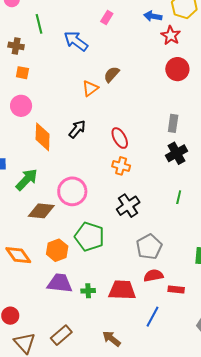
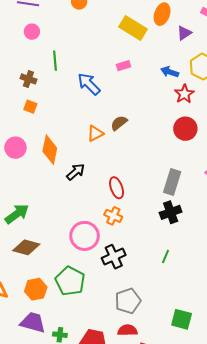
pink rectangle: (107, 17) -> (124, 66), turned 32
pink circle: (21, 106) -> (15, 148), moved
gray rectangle: (173, 123) -> (172, 182), size x1.4
orange diamond: (43, 137) -> (50, 150), moved
pink circle: (72, 191) -> (85, 236), moved

